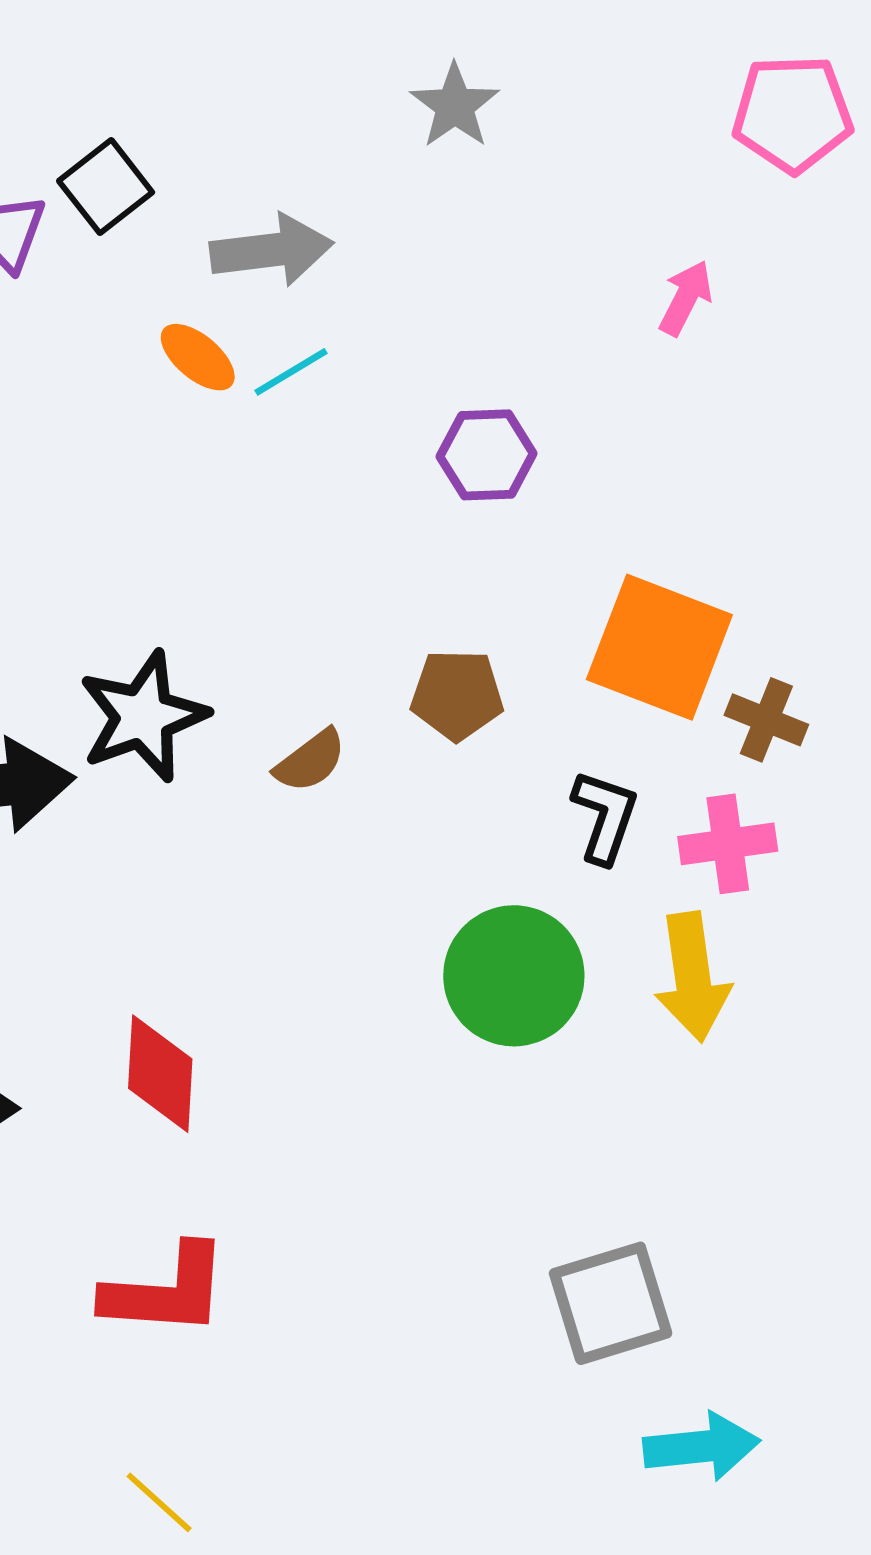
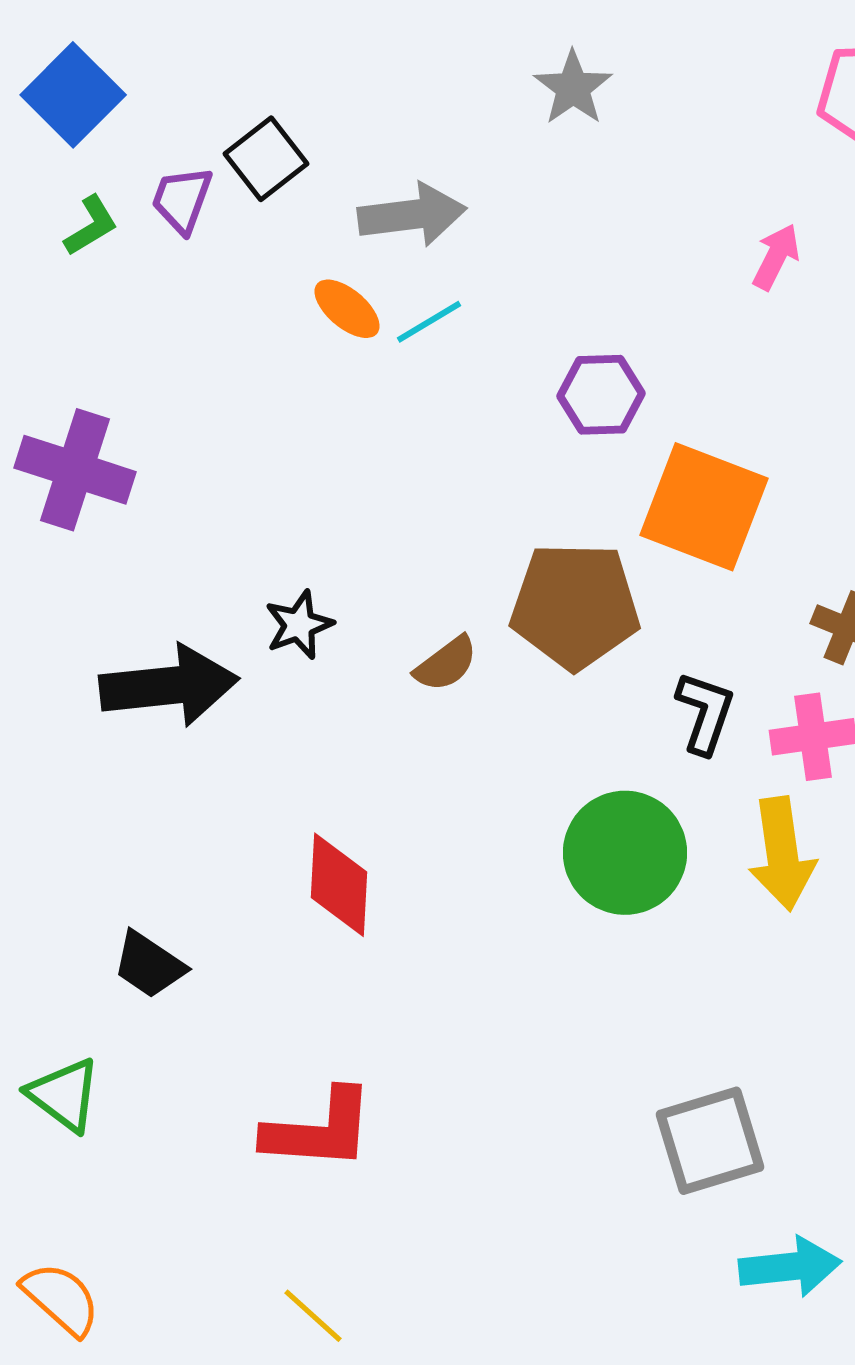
orange square: (659, 647) -> (704, 507), moved
brown pentagon: (457, 695) -> (575, 606), size x1.6
black star: (143, 716) -> (299, 625), size x0.6
red diamond: (160, 1074) -> (339, 885), moved

